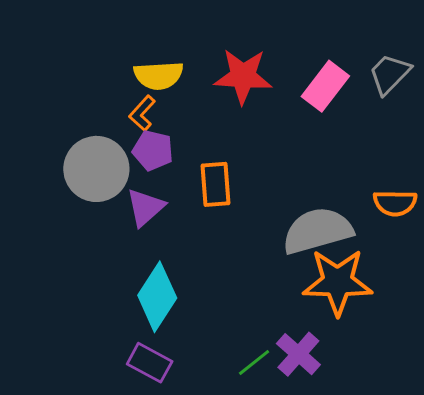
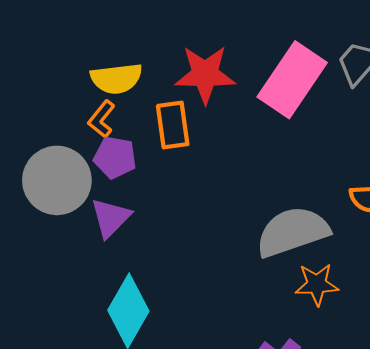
pink rectangle: (325, 86) -> (292, 80), size x1.4
orange rectangle: (215, 184) -> (173, 125), moved
orange star: (338, 282) -> (317, 284), size x0.6

